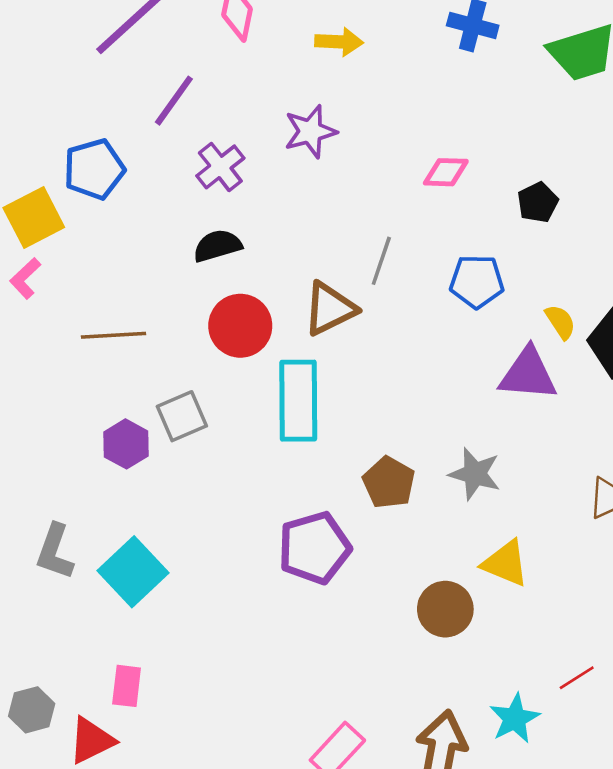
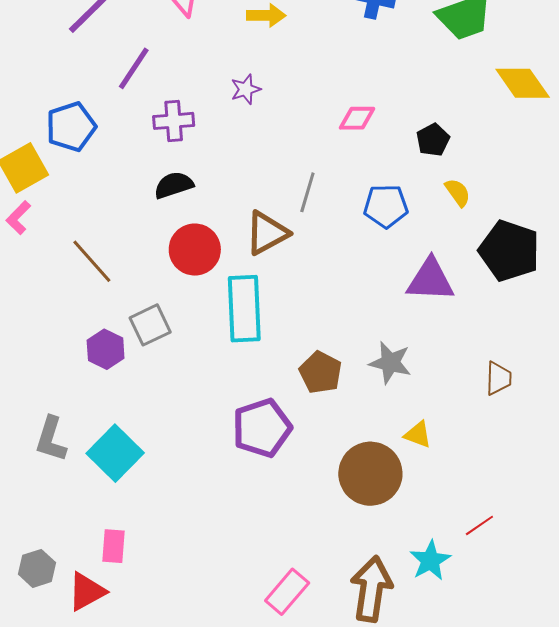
purple star: (310, 131) -> (246, 89), size x0.7
purple cross: (220, 167) -> (174, 121), turned 36
yellow semicircle: (560, 322) -> (458, 192), moved
brown line: (113, 335) -> (92, 261), turned 54
yellow triangle: (505, 563) -> (418, 434), size x0.7
brown circle: (445, 609) -> (370, 474), size x1.4

